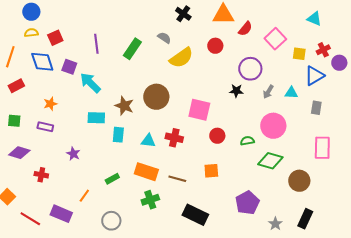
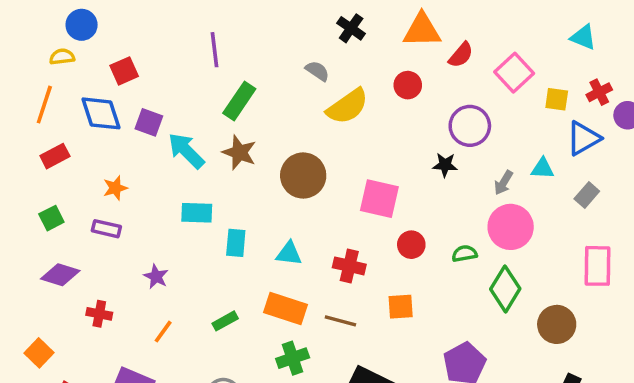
yellow semicircle: (31, 33) -> (62, 57), moved
purple line: (96, 44) -> (215, 50), moved
green rectangle: (132, 49) -> (239, 101), moved
gray arrow: (268, 92) -> (504, 183), moved
brown star: (124, 106) -> (239, 152), moved
gray rectangle: (316, 108) -> (587, 195), turned 32
green square: (14, 121) -> (51, 218), turned -32
red cross: (174, 138) -> (349, 266), moved
green diamond: (270, 161) -> (505, 289), turned -75
orange line: (84, 196) -> (163, 332), moved

